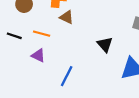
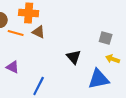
orange line: (42, 34) -> (16, 33), moved

